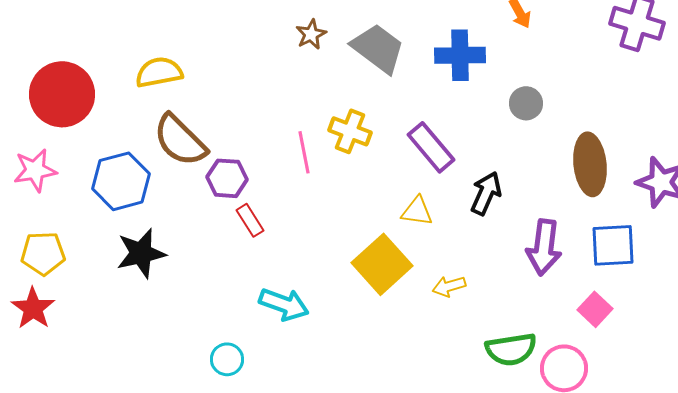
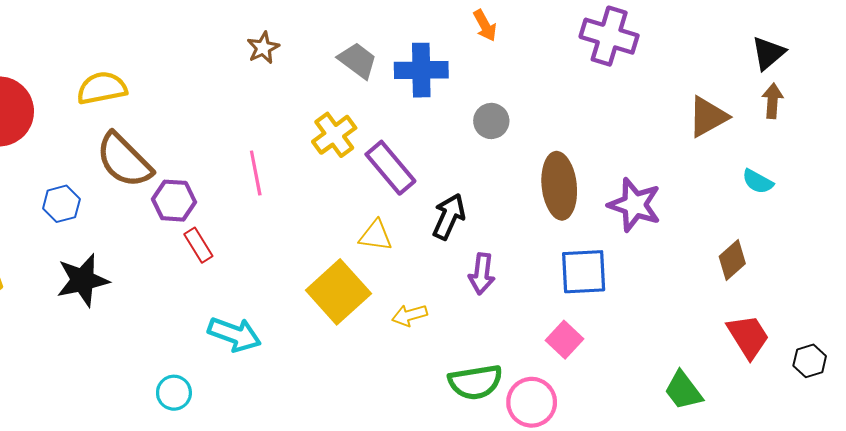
gray trapezoid: (378, 48) -> (358, 60), moved, size x0.7
yellow cross: (350, 131) -> (334, 135), moved, turned 33
blue hexagon: (121, 181) -> (61, 204), size x0.6
purple arrow: (544, 247) -> (482, 274), moved, size x0.7

